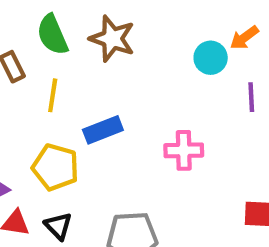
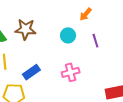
cyan circle: (211, 58) -> (68, 35), moved

